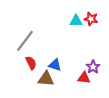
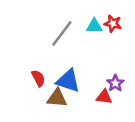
gray line: (25, 41) -> (62, 34), moved
blue triangle: (55, 65) -> (68, 81), size x1.5

